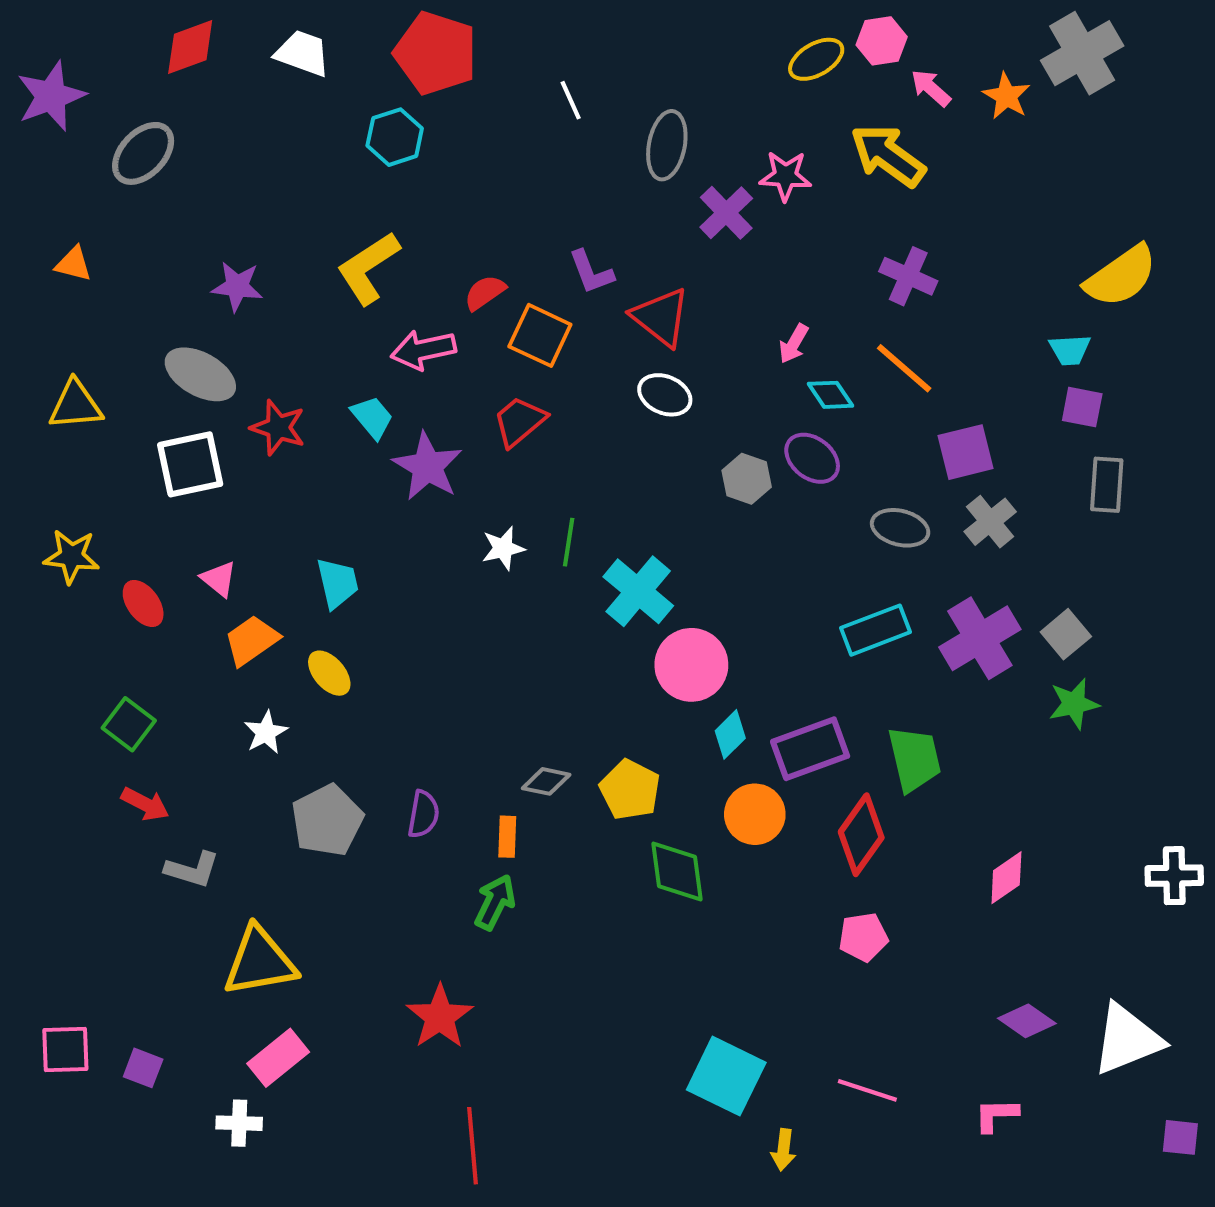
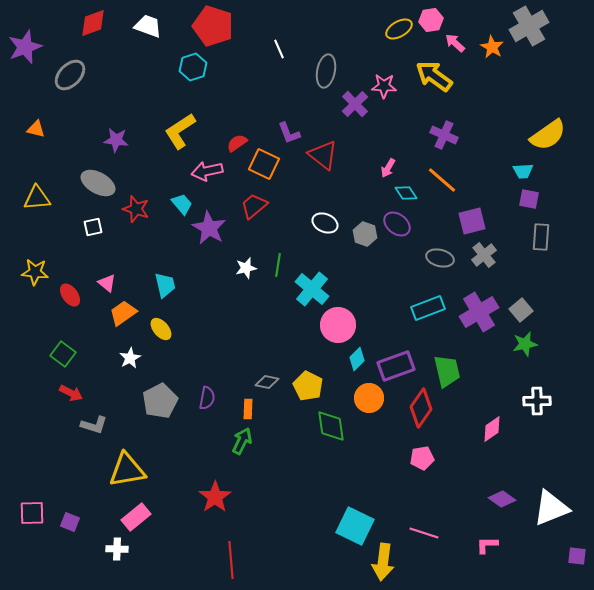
white ellipse: (665, 395) -> (325, 223), moved
white square: (190, 464) -> (93, 227), size x0.6
white cross: (1174, 876) -> (537, 401), moved
yellow arrow: (783, 1150) -> (383, 562), size x1.8

